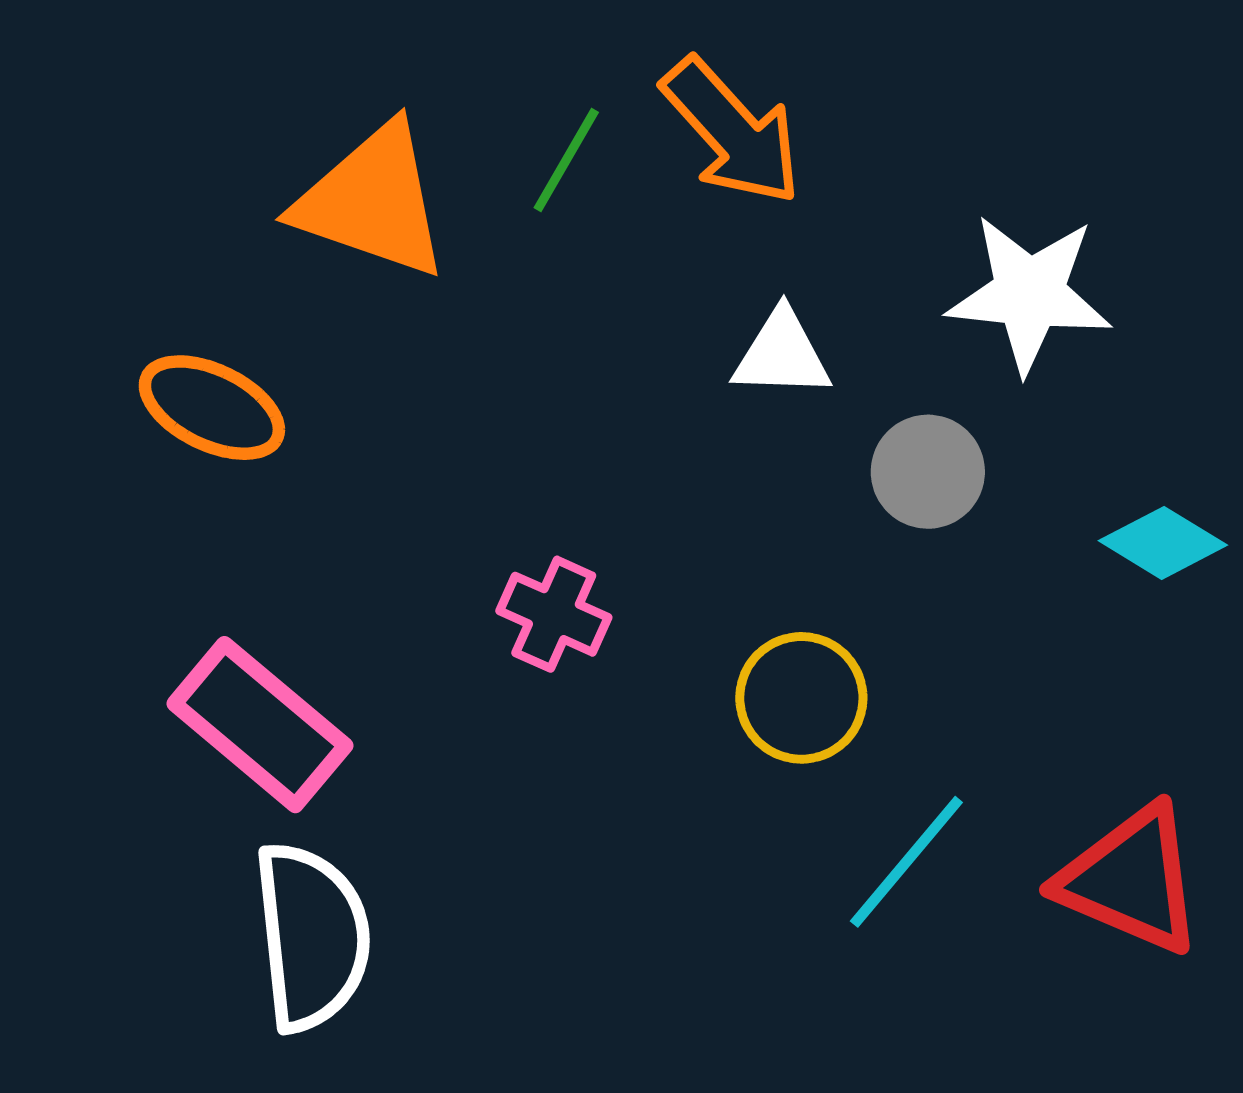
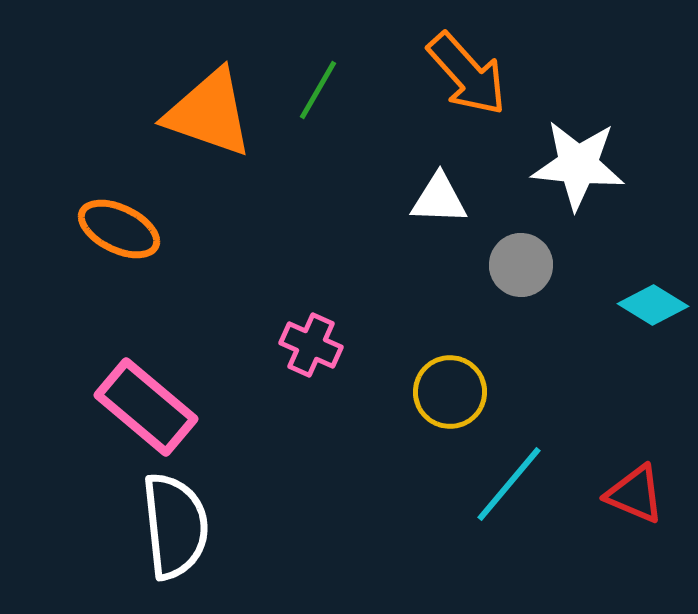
orange arrow: (732, 132) -> (467, 74), moved
red triangle: (1131, 880) -> (635, 494), size x0.7

